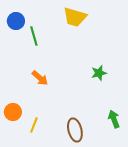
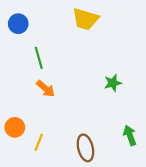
green line: (34, 36) -> (39, 58), moved

